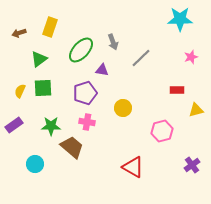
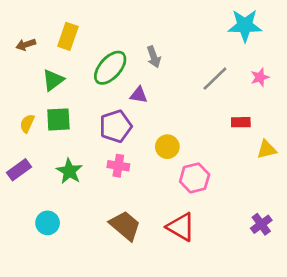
gray line: (141, 58) -> (215, 79), moved
green star: (51, 126) -> (69, 171), turned 30
pink hexagon: (162, 131) -> (195, 178), moved
brown trapezoid: (72, 147) -> (125, 226), moved

